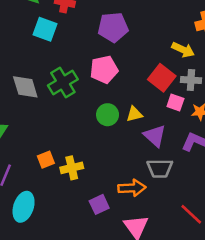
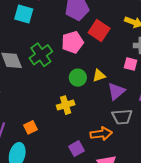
red square: (162, 78) -> (99, 30), moved
purple triangle: (155, 136) -> (116, 91), turned 42
orange square: (46, 160) -> (30, 127), moved
yellow cross: (72, 168) -> (66, 105), moved

